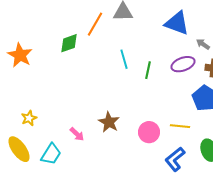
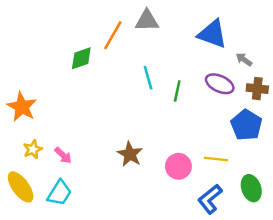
orange star: (20, 55) -> (22, 107), moved
purple ellipse: (183, 64) -> (220, 84), turned 45
pink arrow: (77, 134) -> (63, 155), moved

